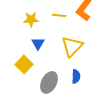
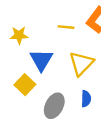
yellow star: (31, 19) -> (19, 35), moved
blue triangle: (38, 43) -> (41, 60), size x1.5

